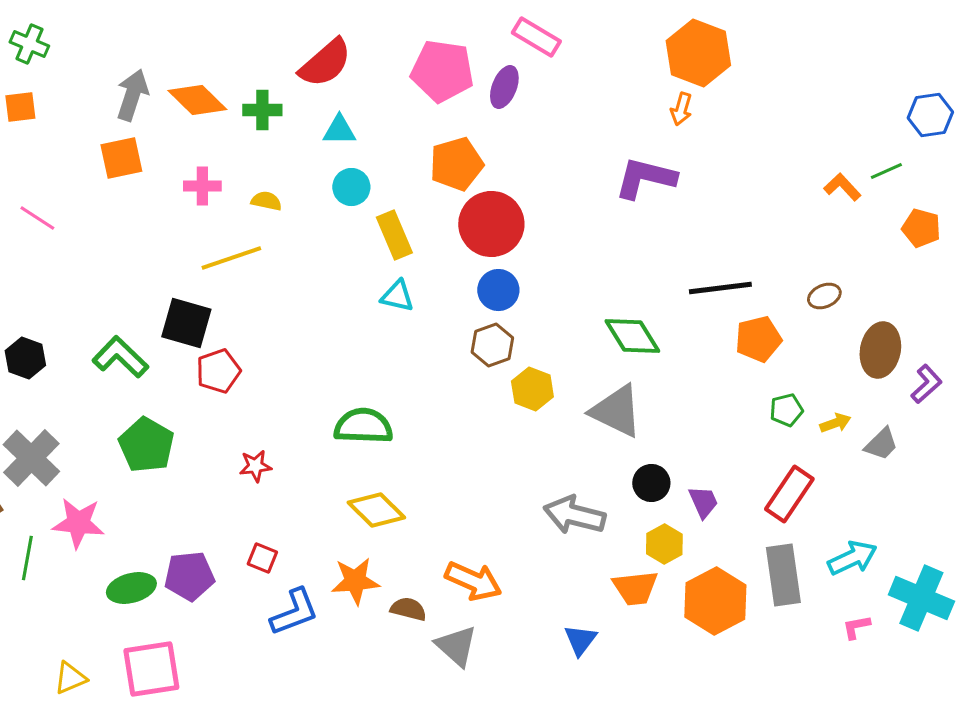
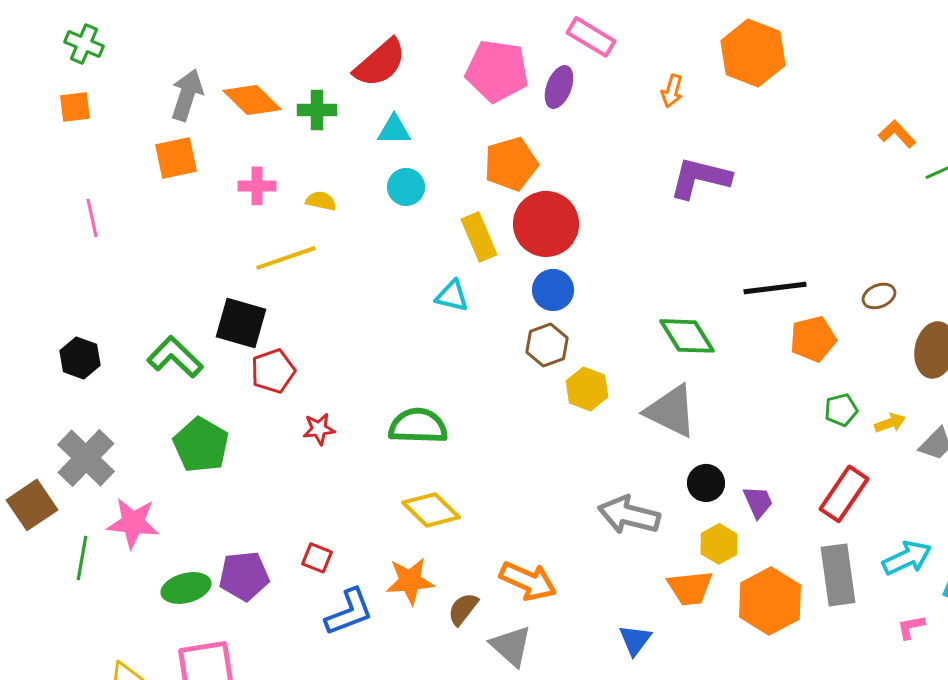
orange arrow: (681, 109) -> (672, 91), moved
orange L-shape: (842, 187) -> (897, 134), moved
pink line: (37, 218) -> (92, 218), turned 45
yellow rectangle: (394, 235) -> (479, 237), moved
red star: (255, 466) -> (319, 429), moved
brown semicircle: (408, 609) -> (463, 609), turned -66

